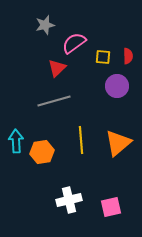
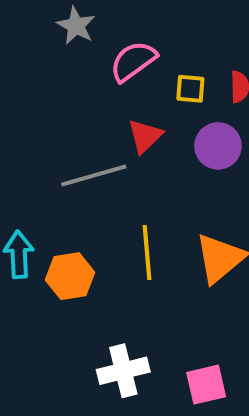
gray star: (45, 25) -> (76, 26), turned -30
red triangle: (57, 68) -> (145, 136), moved

